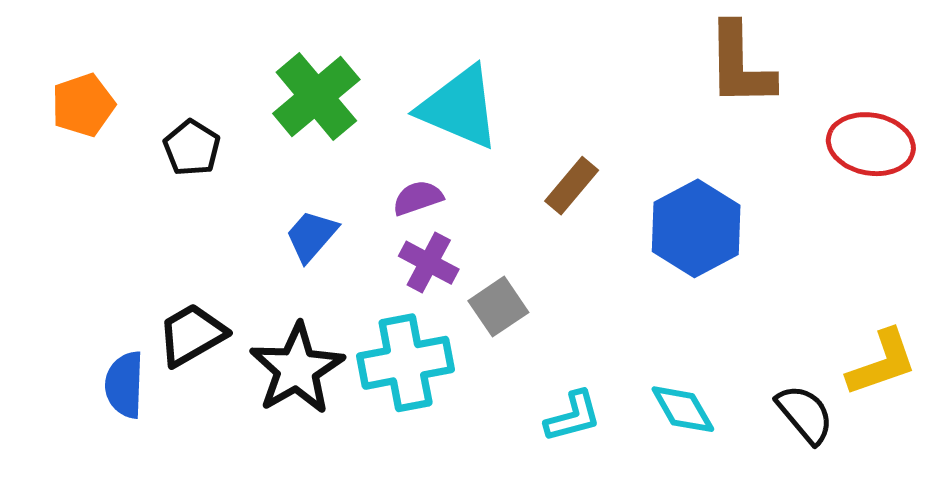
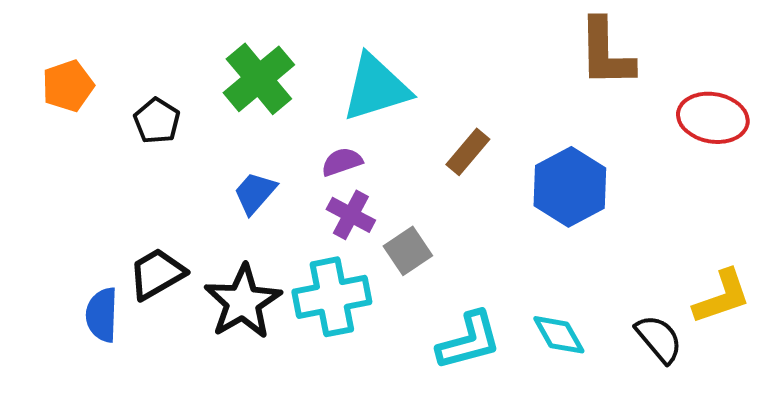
cyan triangle: (459, 107) -> (376, 88), turned -40
cyan L-shape: (573, 417) -> (469, 341), size x1.4

